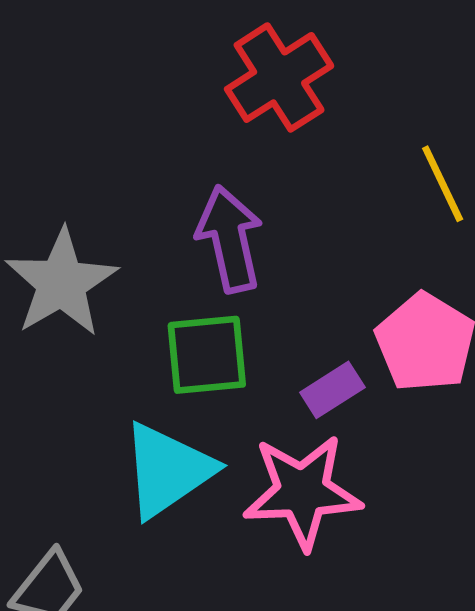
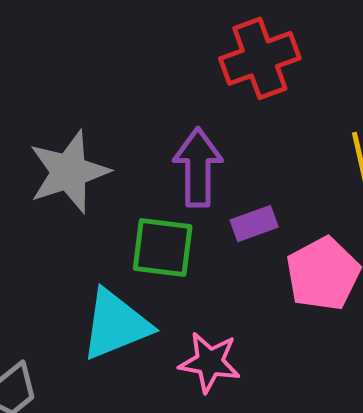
purple rectangle: (332, 390) -> (254, 224), moved
pink star: (302, 492) -> (210, 362), size x0.7

